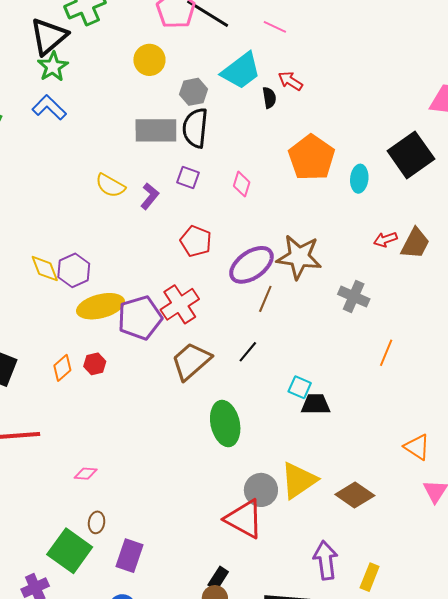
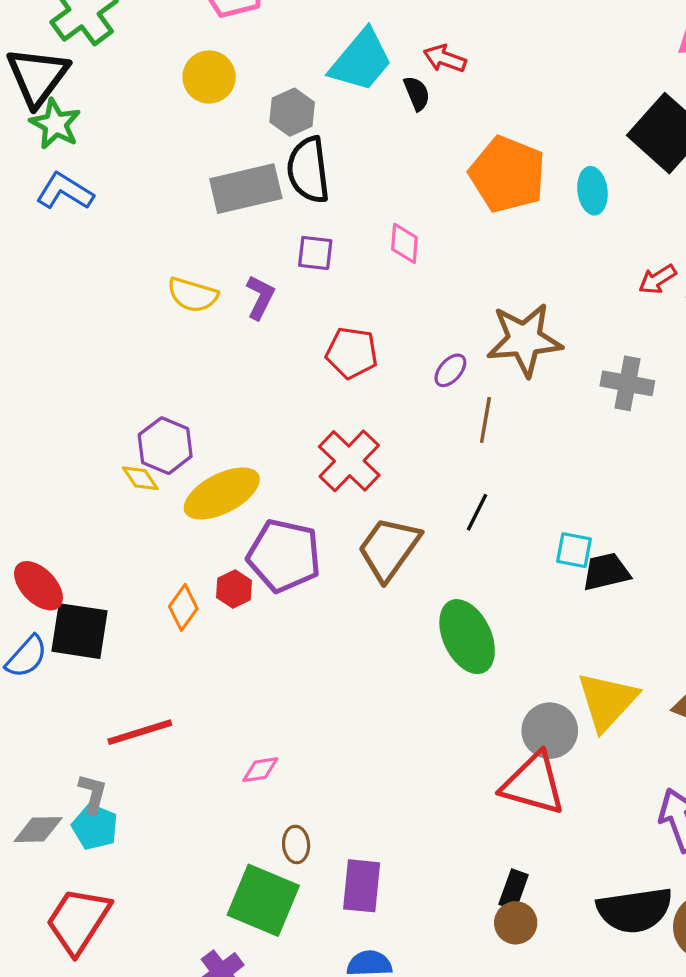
purple ellipse: (251, 265) -> (450, 370), size x0.5
yellow diamond: (45, 269) -> (140, 478), moved, size x0.7
purple pentagon: (140, 318) -> (284, 556), moved, turned -30

